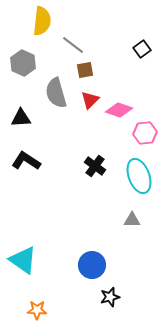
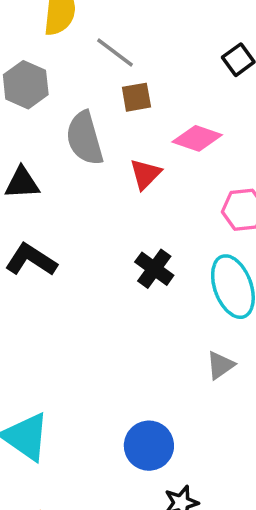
red triangle: (90, 100) -> (145, 174), moved
pink diamond: (119, 110) -> (197, 138), moved
gray triangle: (132, 220) -> (220, 365), turned -36

